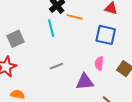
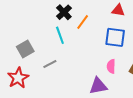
orange line: (75, 17) -> (83, 22), turned -63
gray line: (56, 66) -> (50, 64), moved

